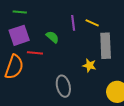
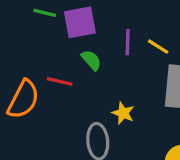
purple square: (19, 35) -> (80, 22), moved
yellow star: (89, 65) -> (123, 113), moved

